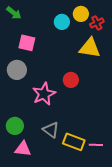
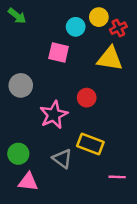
pink square: (27, 43) -> (59, 52), moved
yellow rectangle: (74, 142) -> (90, 144), moved

